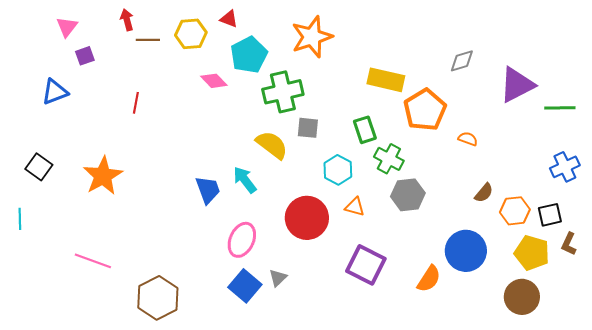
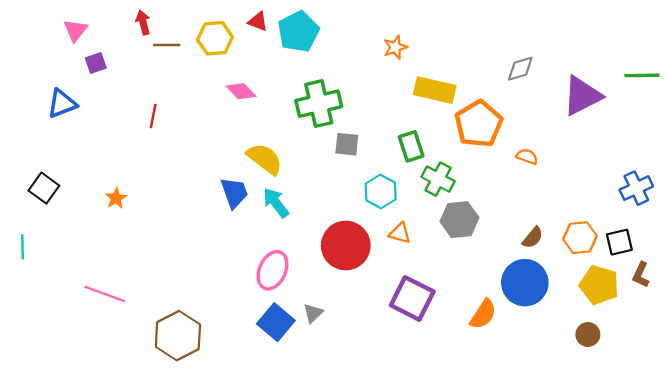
orange star: (312, 37) -> (395, 47), moved, size x0.5
cyan pentagon: (249, 55) -> (298, 32), moved
green line: (560, 108) -> (642, 75), moved
yellow semicircle: (272, 145) -> (265, 159), moved
orange star: (103, 176) -> (116, 198), size x0.5
blue trapezoid: (208, 190) -> (234, 193), moved
brown semicircle: (484, 193) -> (533, 238), moved
brown circle: (522, 297) -> (588, 334), size x0.6

